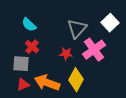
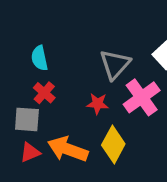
cyan semicircle: (29, 25) -> (39, 58), turned 35

